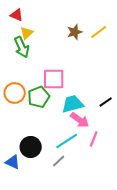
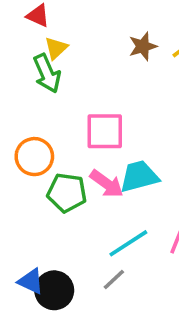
green pentagon: (39, 97) -> (67, 193), moved, turned 30
pink arrow: (80, 120) -> (107, 184), moved
black circle: (31, 147) -> (54, 290), moved

